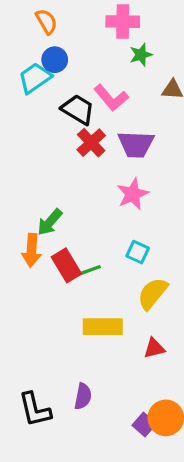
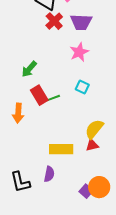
orange arrow: (32, 250) -> (18, 113), moved
yellow semicircle: (153, 293) -> (94, 129), moved
yellow rectangle: (103, 327) -> (61, 149), moved

